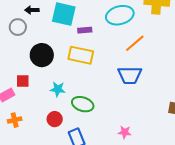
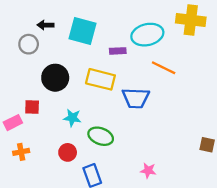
purple rectangle: (85, 30) -> (118, 51), moved
orange line: (135, 43) -> (164, 68), turned 65
blue trapezoid: (130, 75) -> (136, 98), moved

